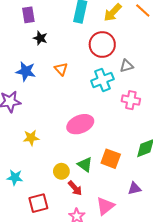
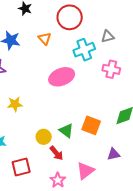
red circle: (102, 45) -> (70, 17), moved
pink ellipse: (80, 124) -> (62, 77), moved

